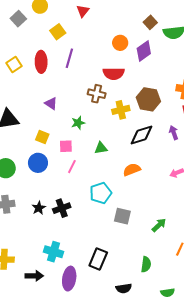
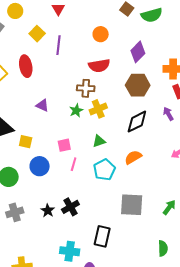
purple diamond: (144, 51) -> (138, 52), moved
purple line: (69, 58) -> (59, 45), moved
yellow cross: (121, 110) -> (98, 109), moved
green star: (78, 123) -> (76, 111), moved
yellow square: (42, 137) -> (26, 142), moved
cyan pentagon: (101, 193) -> (104, 170), moved
gray square: (122, 216) -> (132, 205), size x1.4
black rectangle: (98, 259) -> (102, 236), moved

